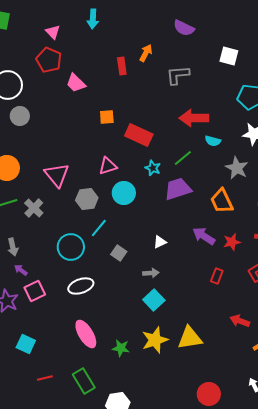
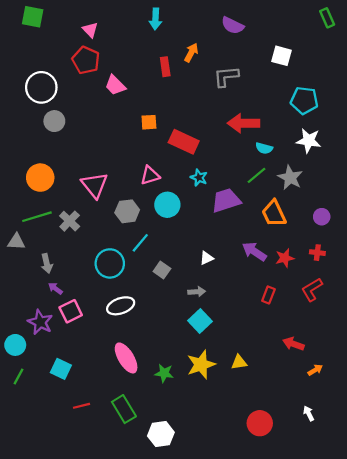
cyan arrow: (93, 19) -> (155, 19), moved
green line: (183, 158) -> (256, 175), moved
yellow triangle: (190, 338) -> (239, 362), size x0.6

